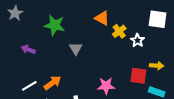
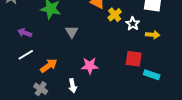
yellow arrow: (157, 66) -> (153, 35), moved
white line: (29, 86) -> (26, 55), moved
pink star: (106, 86) -> (90, 66), moved

